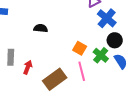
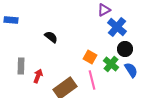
black semicircle: (41, 28) -> (51, 37), turned 32

